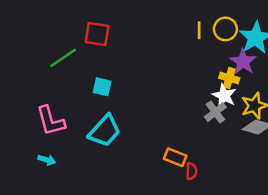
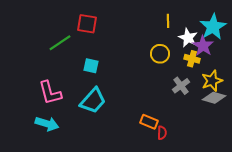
yellow circle: (225, 29) -> (160, 54), moved
white star: (224, 96) -> (188, 38), moved
cyan arrow: (47, 160) -> (47, 124), size x1.6

